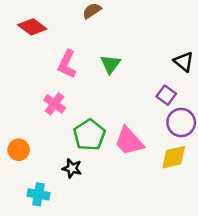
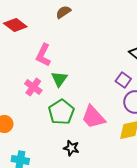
green triangle: (110, 64) -> (59, 79), moved
black star: (72, 168) -> (71, 148), moved

